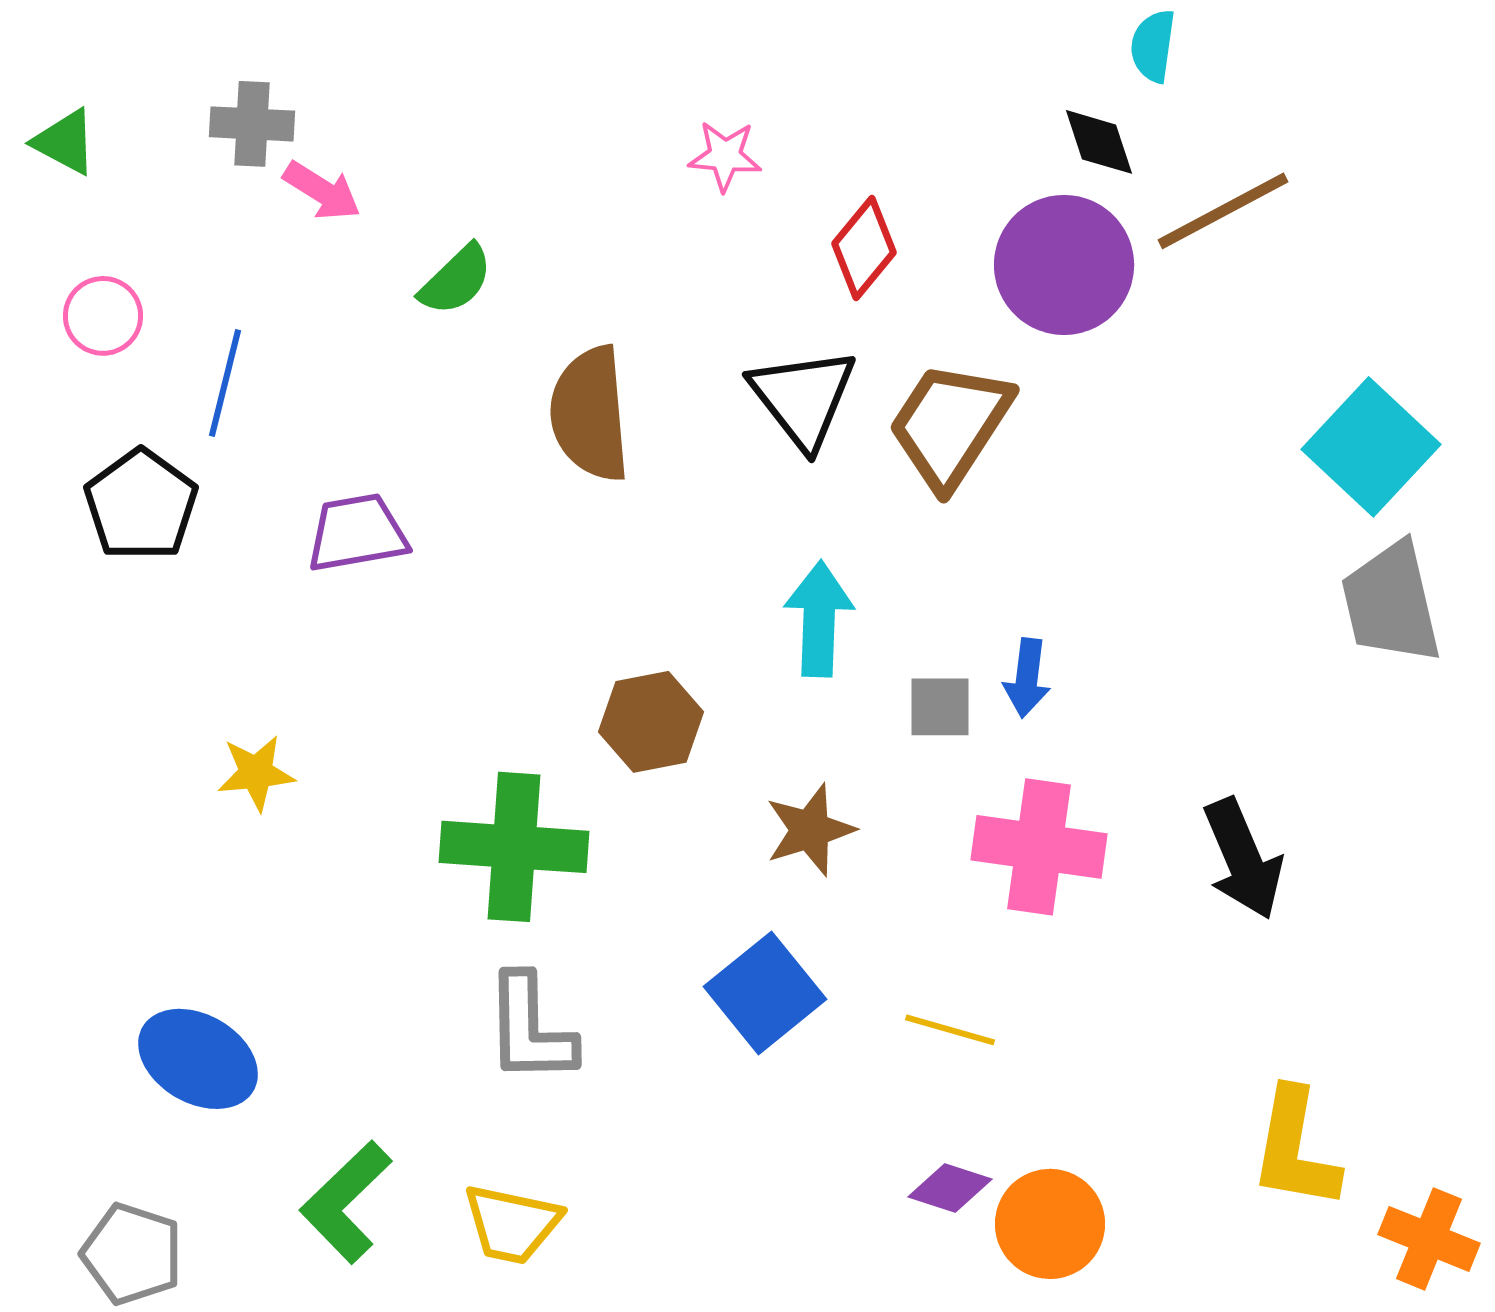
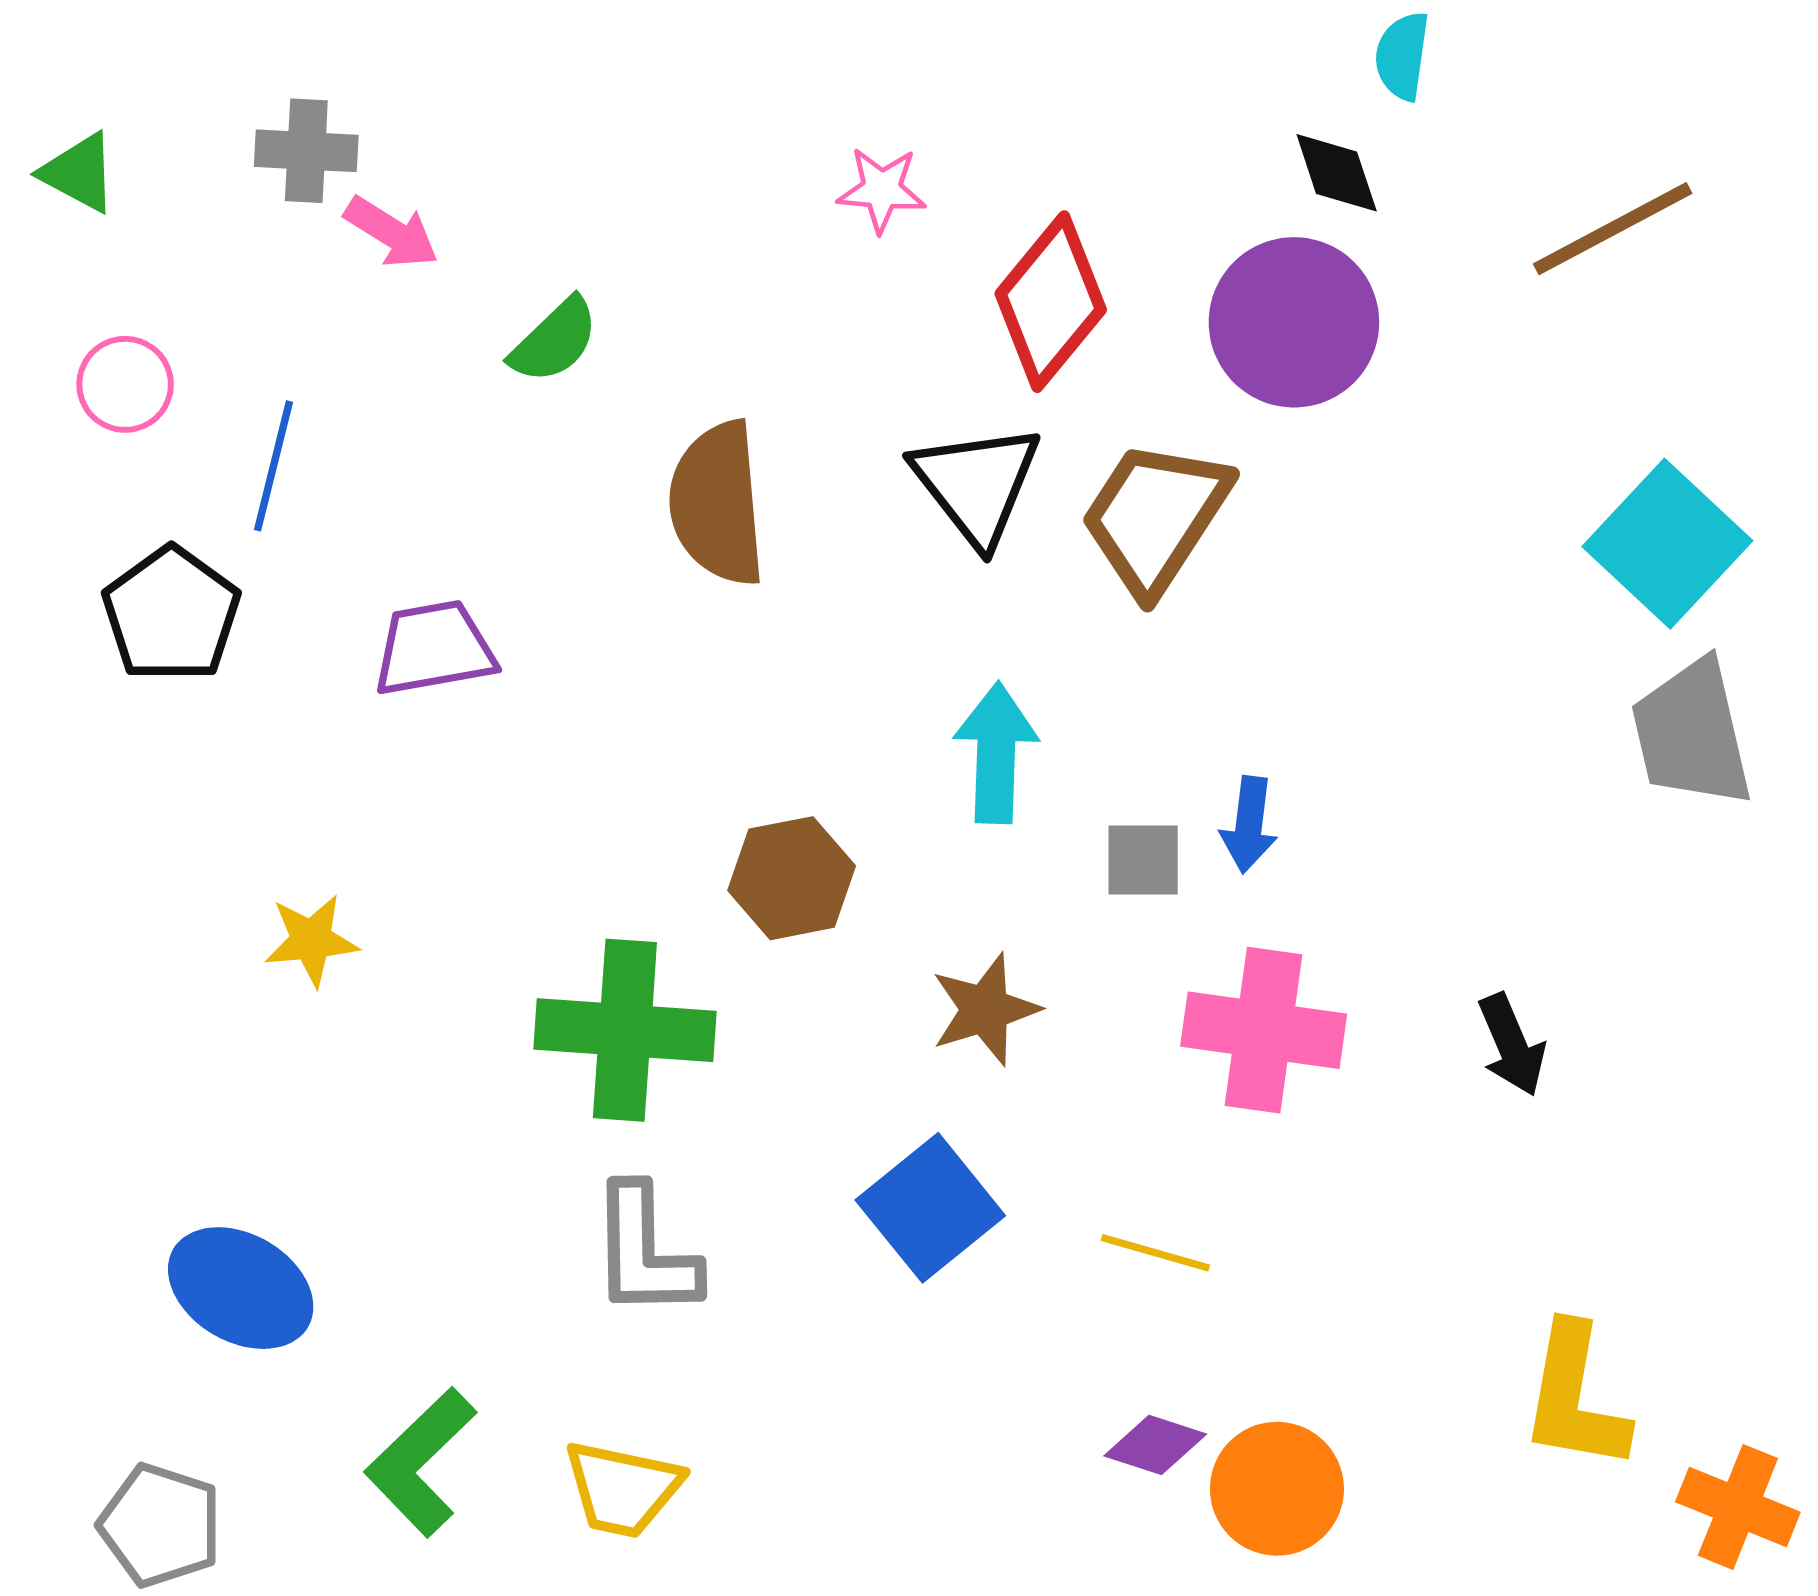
brown line: (1223, 211) -> (1613, 229), moved
red diamond: (864, 248) -> (1051, 302), size x1.4
black arrow: (1243, 859) -> (1512, 1045), size x0.7

